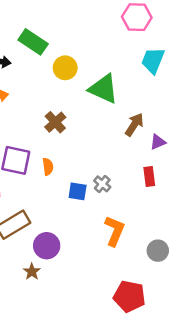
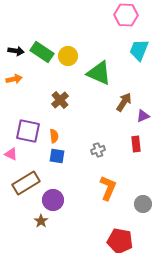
green rectangle: (33, 42) -> (42, 52), moved
gray cross: (102, 184) -> (98, 150), turned 32
blue square: (78, 191) -> (57, 156), moved

